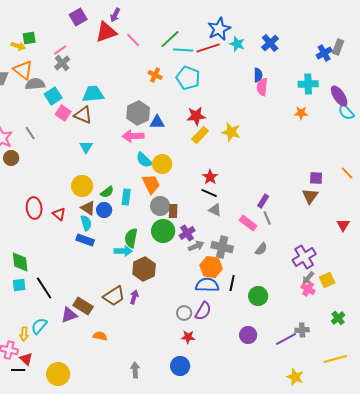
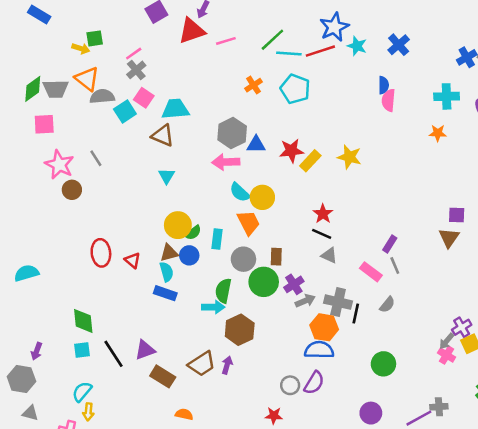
pink line: (133, 40) -> (226, 41), turned -63
orange cross: (155, 75) -> (254, 85), turned 32
pink square: (63, 113) -> (144, 98), moved
red star: (196, 116) -> (291, 151), moved
yellow circle: (82, 186) -> (178, 225), moved
gray circle: (160, 206) -> (243, 259), moved
brown triangle: (88, 208) -> (169, 253), turned -49
purple cross: (304, 257) -> (462, 327), moved, size x0.7
black line: (232, 283) -> (356, 313), moved
purple triangle: (69, 315) -> (145, 350), moved
cyan semicircle: (39, 326) -> (82, 392), moved
red star: (188, 337) -> (274, 416), moved

